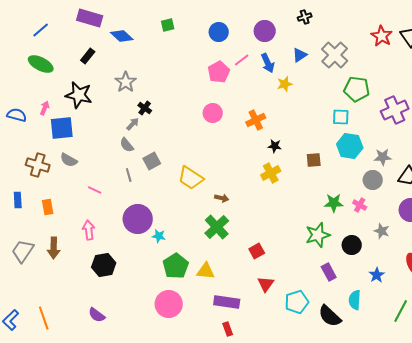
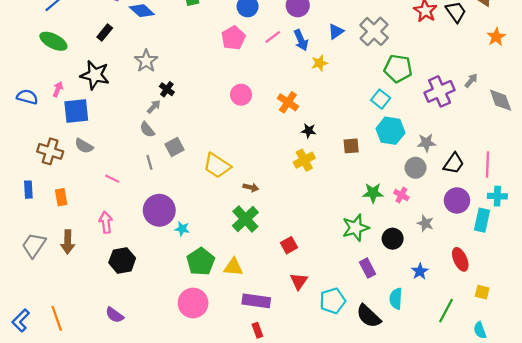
pink pentagon: (219, 72) -> (233, 38), moved
cyan square: (341, 117) -> (381, 99), turned 36
orange cross: (256, 120) -> (288, 102), turned -30

